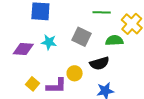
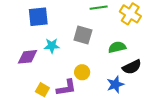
green semicircle: (114, 40) -> (117, 47), moved
black semicircle: (99, 63) -> (132, 67), moved

